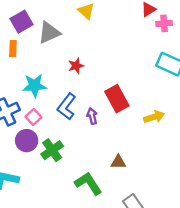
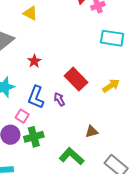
pink square: (33, 117) -> (22, 116), moved
green cross: (52, 150) -> (34, 137), turned 36

